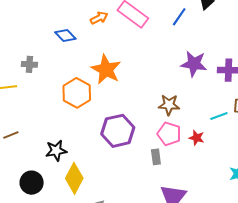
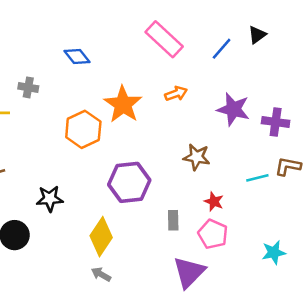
orange arrow: (99, 18) -> (176, 94), moved
pink pentagon: (169, 134) -> (213, 234), moved
red star: (197, 138) -> (214, 202), moved
yellow diamond: (74, 178) -> (101, 237), moved

